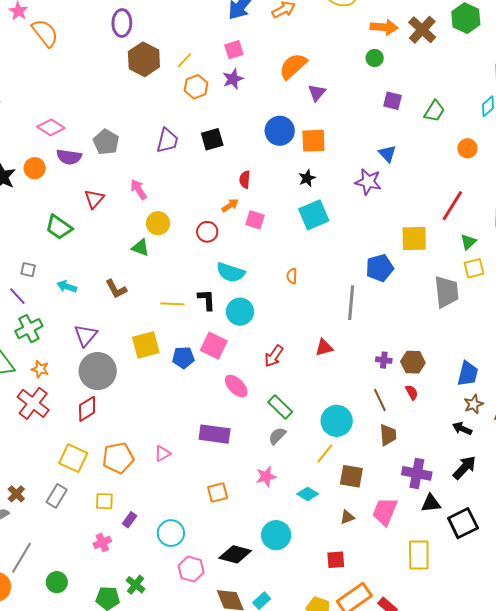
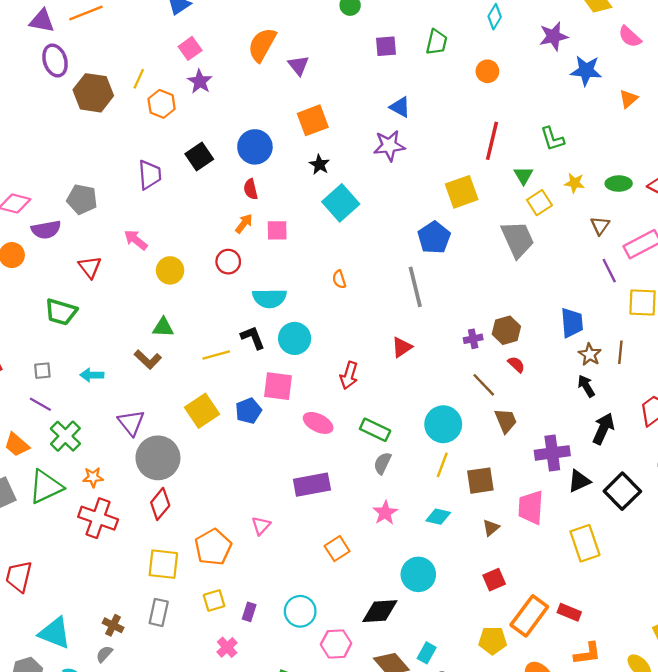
blue circle: (280, 131) -> (255, 147), moved
green triangle: (141, 248) -> (163, 327), moved
black arrow: (462, 429) -> (586, 386), turned 54

